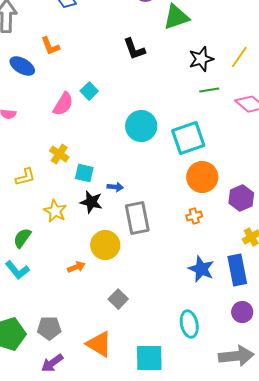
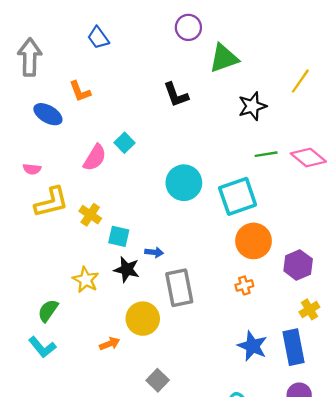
yellow line: (239, 57) -> (300, 81), moved
green line: (209, 90) -> (266, 154), moved
yellow L-shape: (25, 177) -> (51, 202), moved, size x1.5

